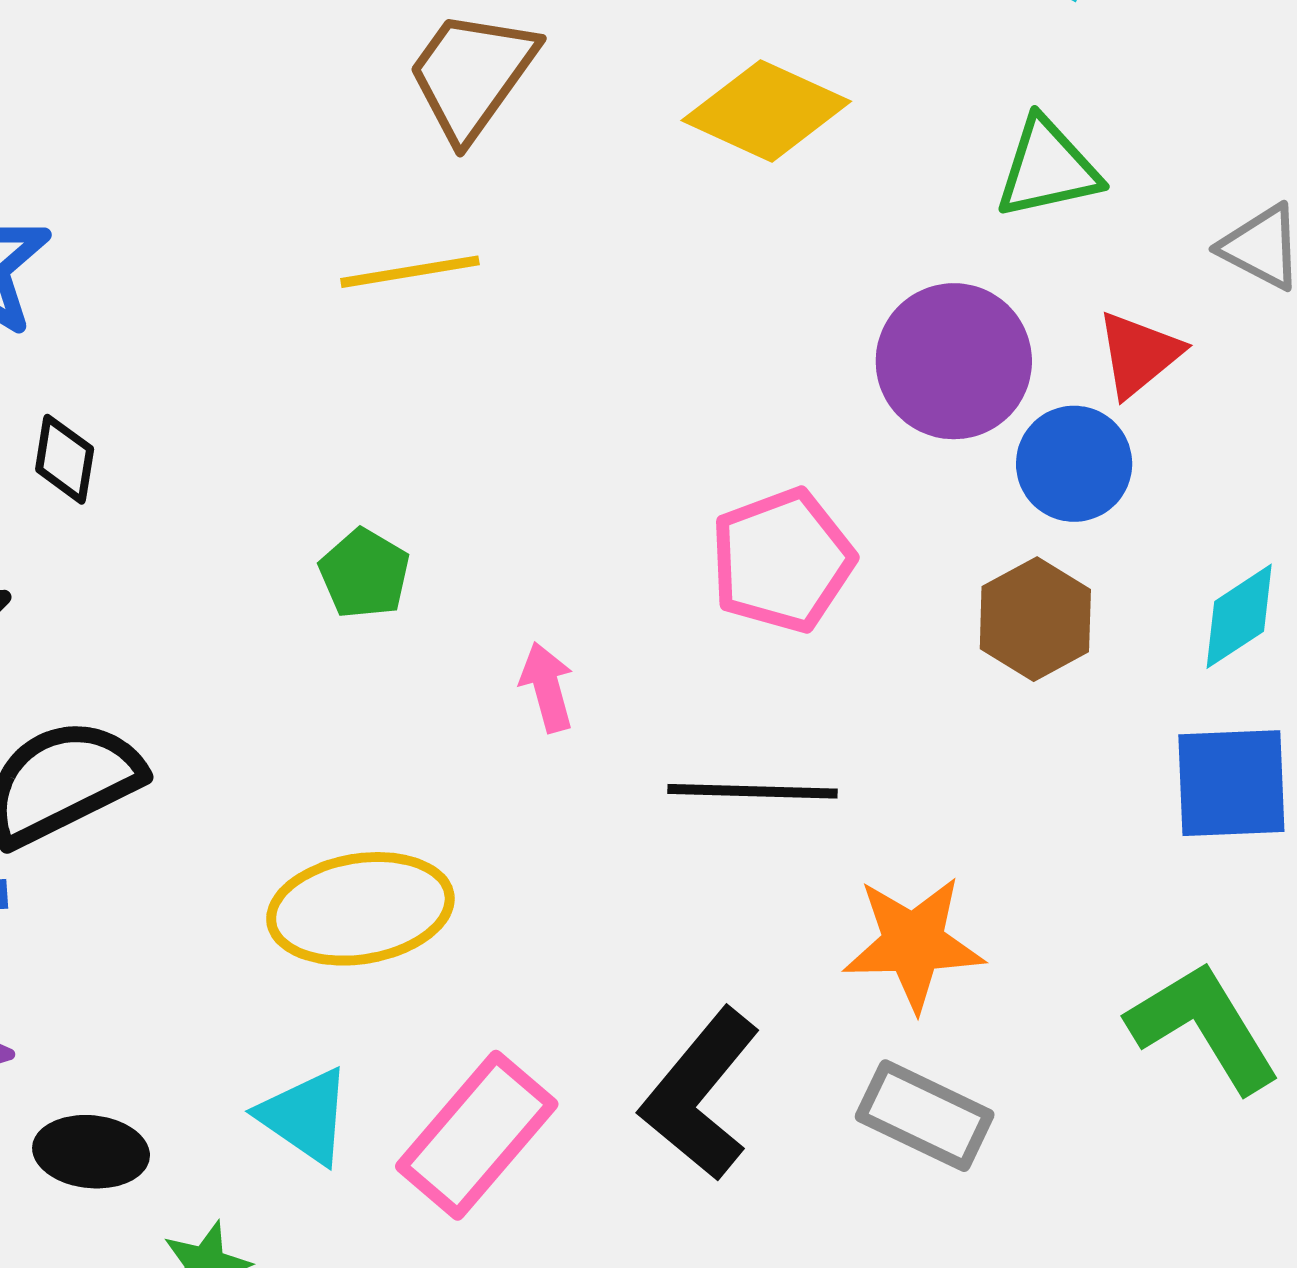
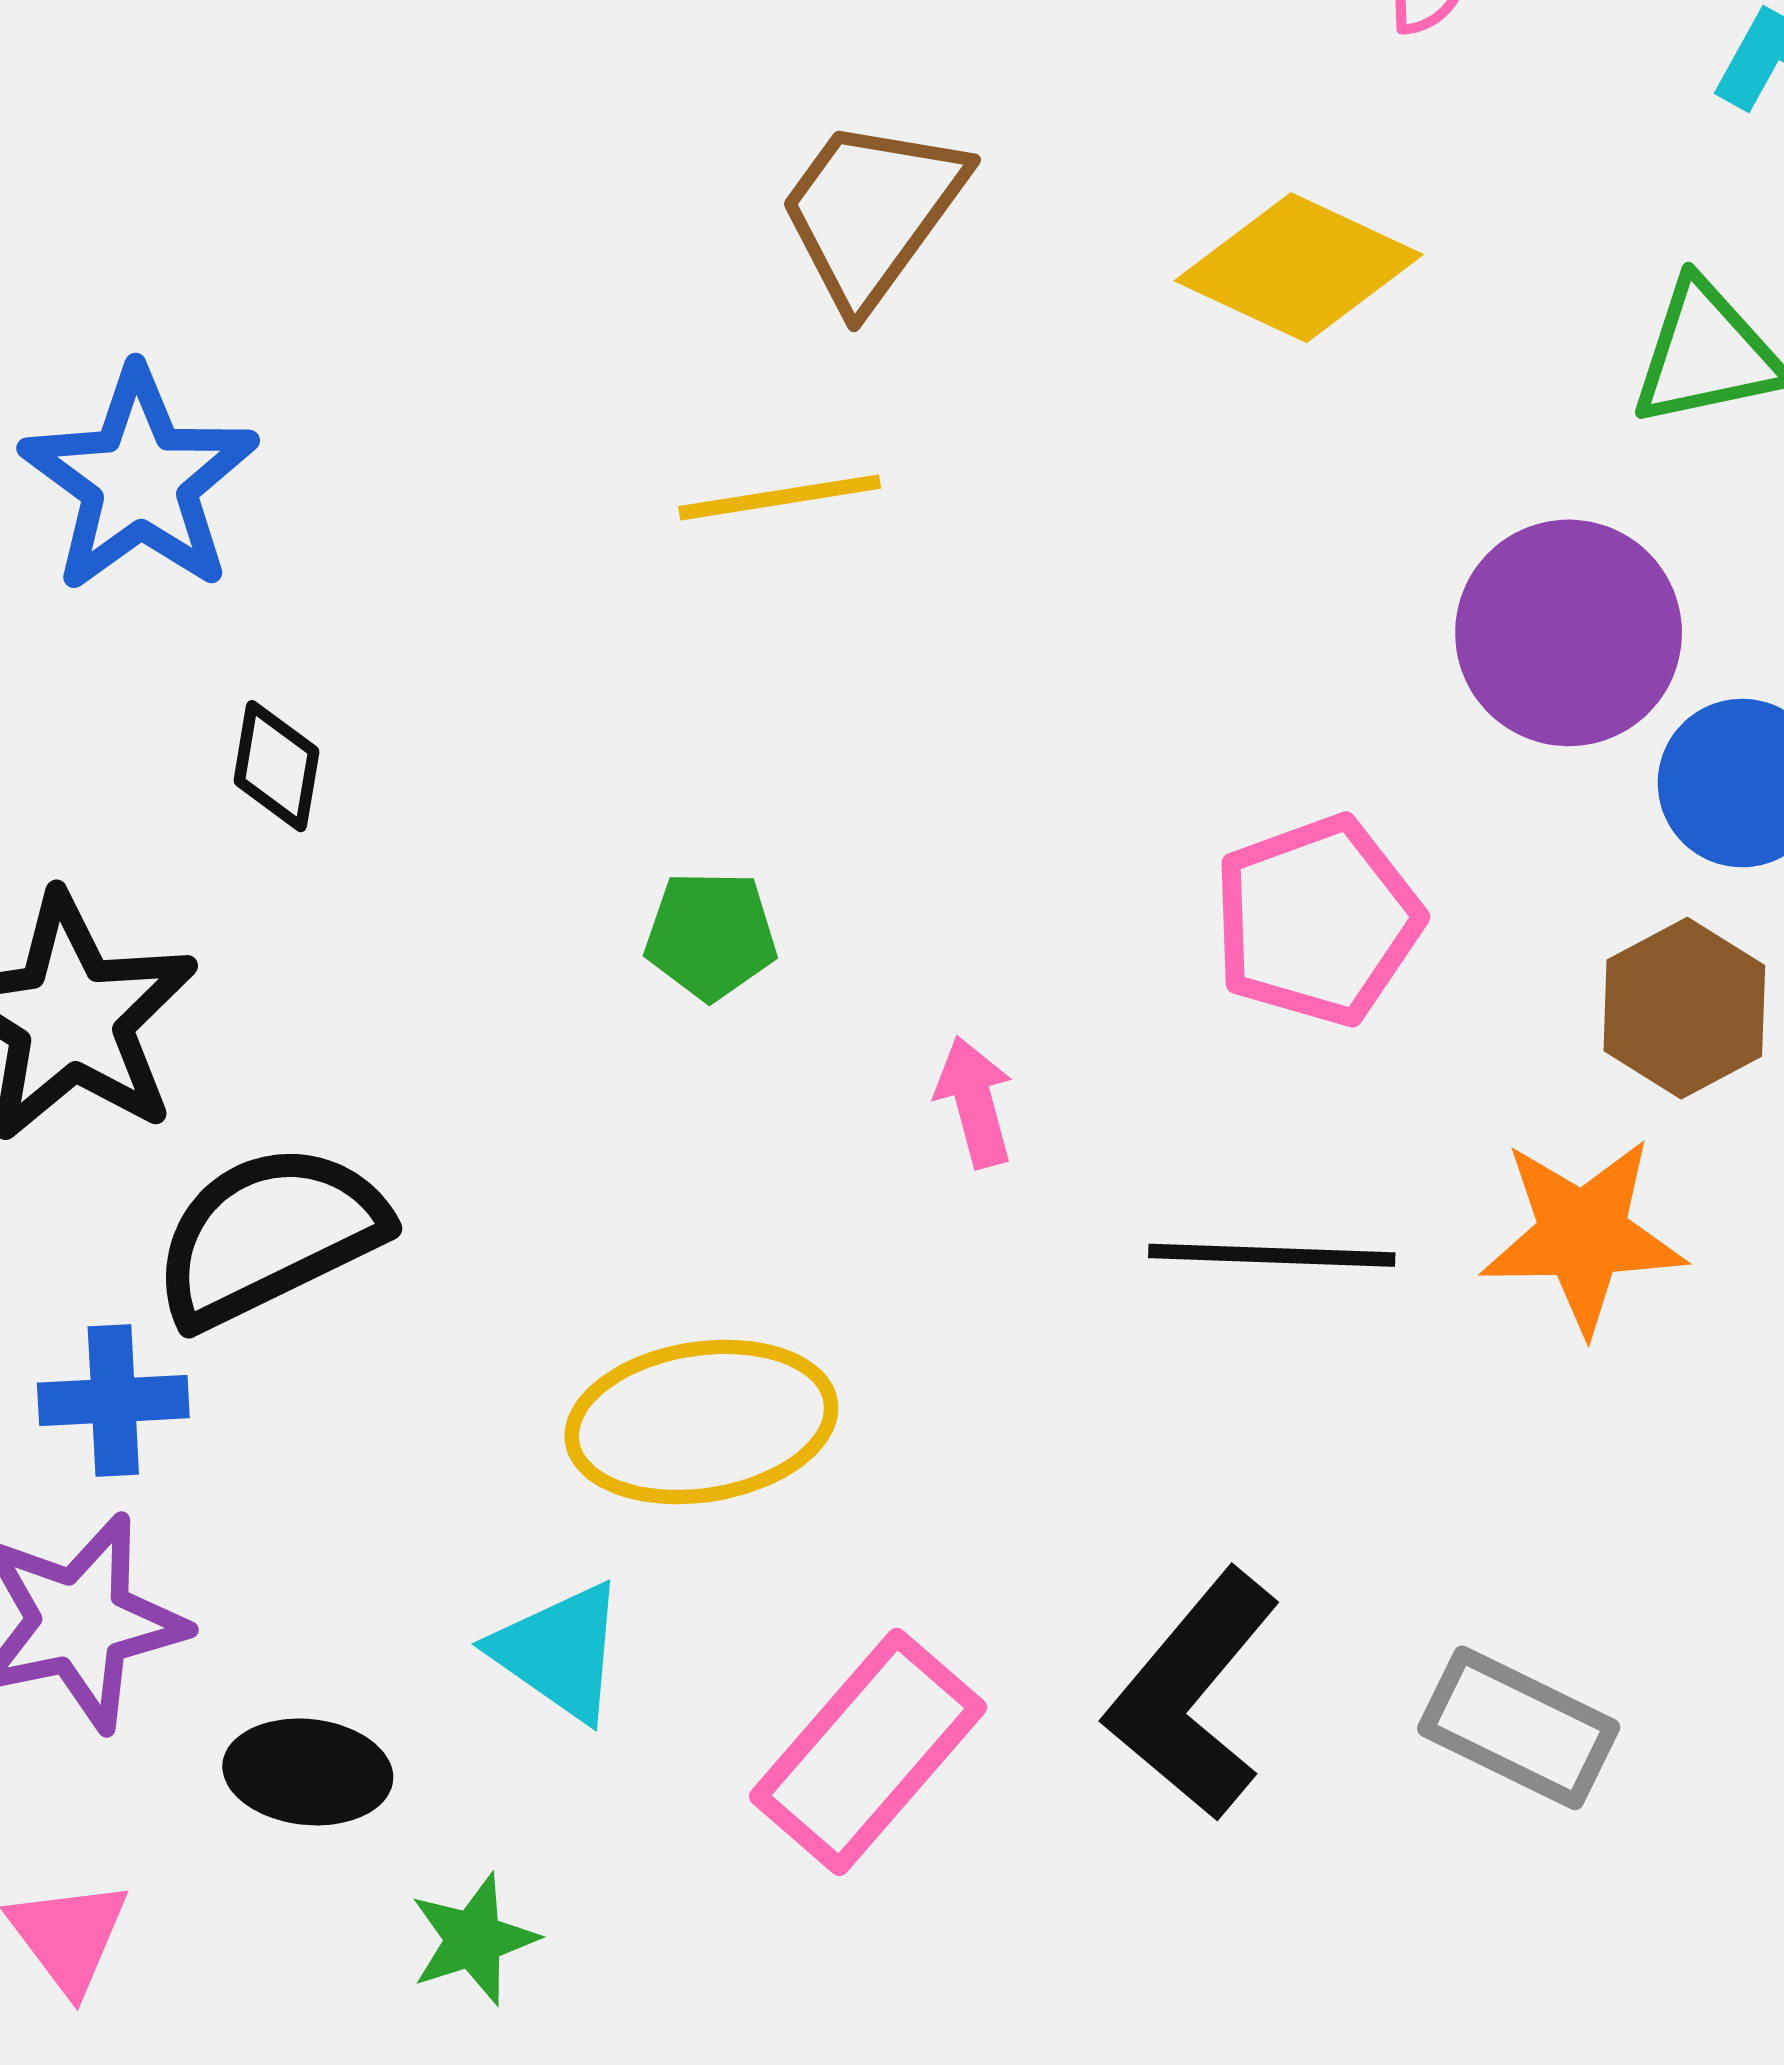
green pentagon: (364, 574) -> (711, 935), turned -30
orange star: (913, 943) -> (1583, 1235), moved
cyan triangle: (305, 1116) -> (559, 1652), moved

